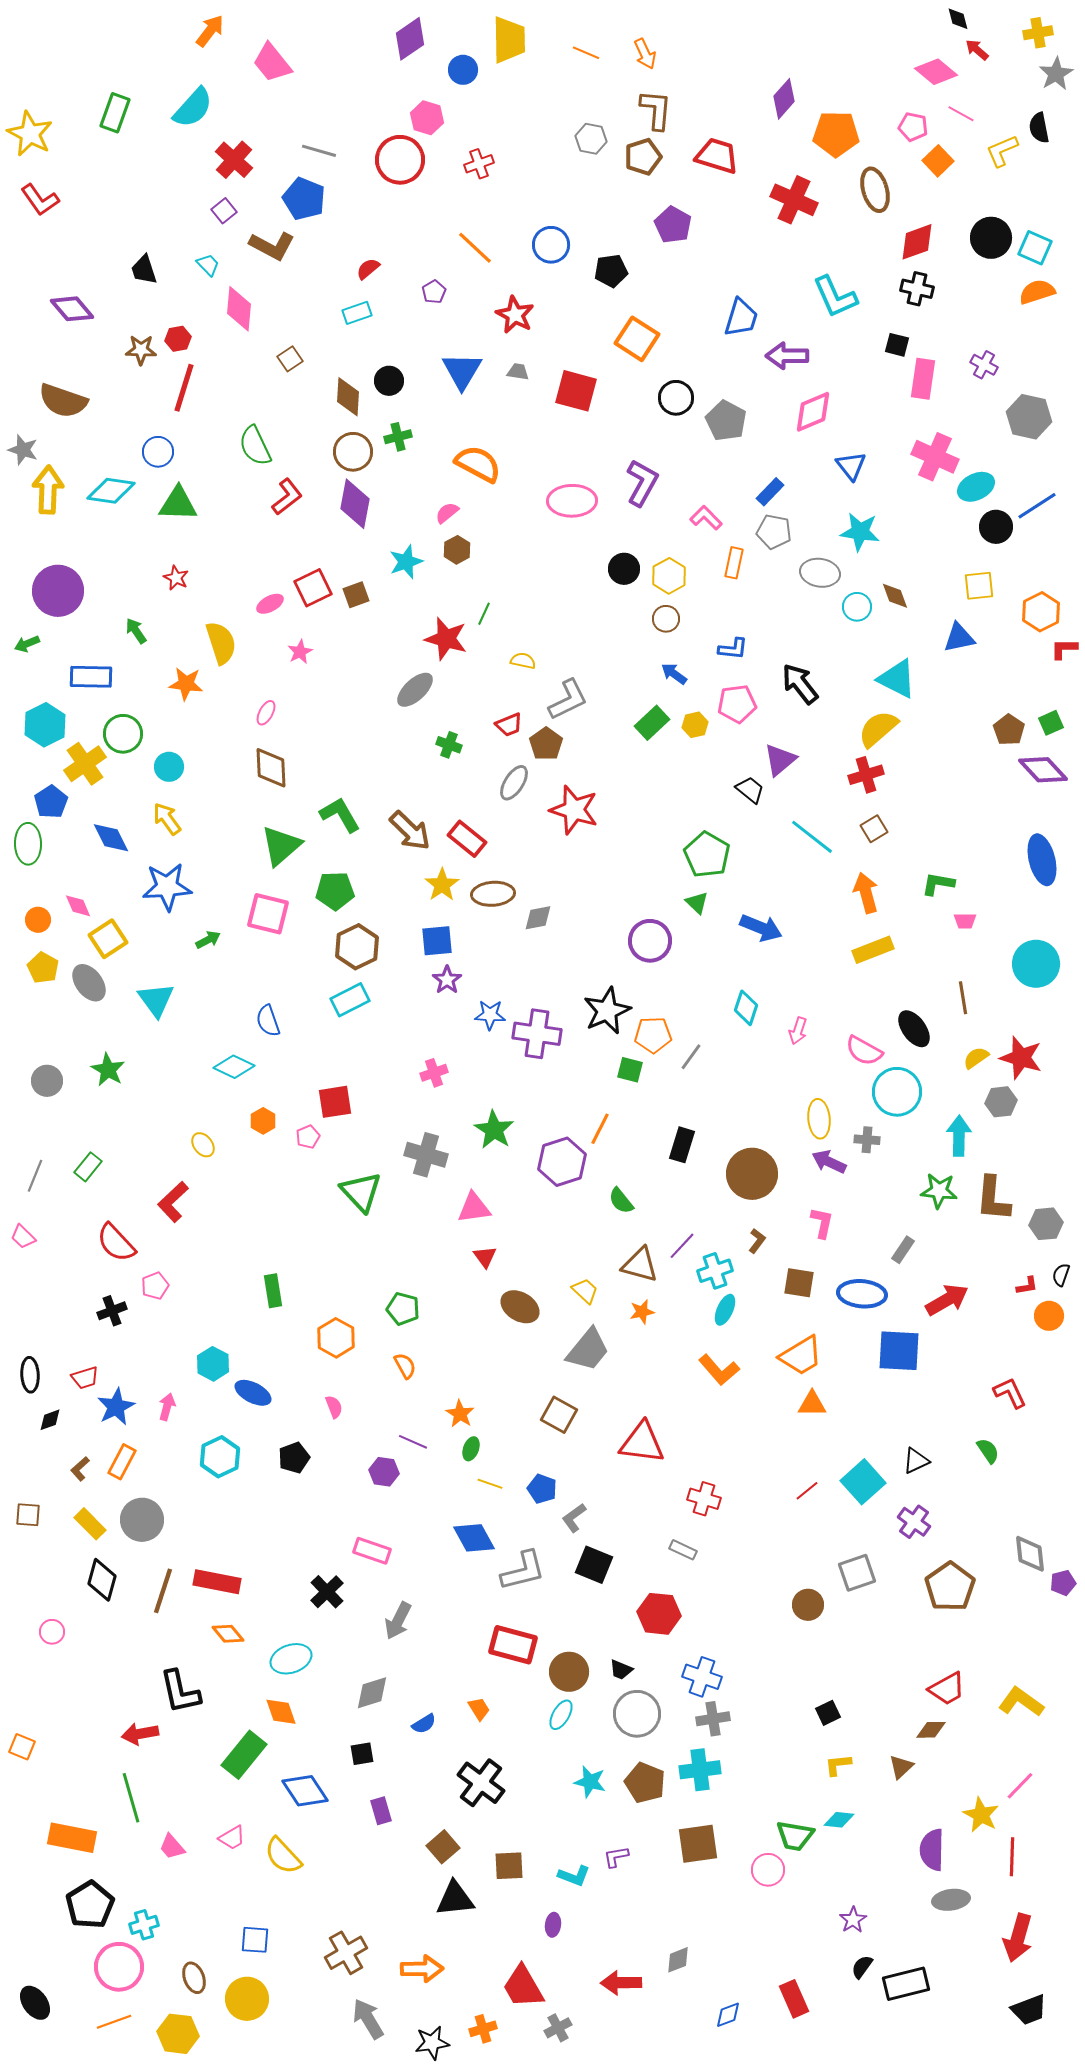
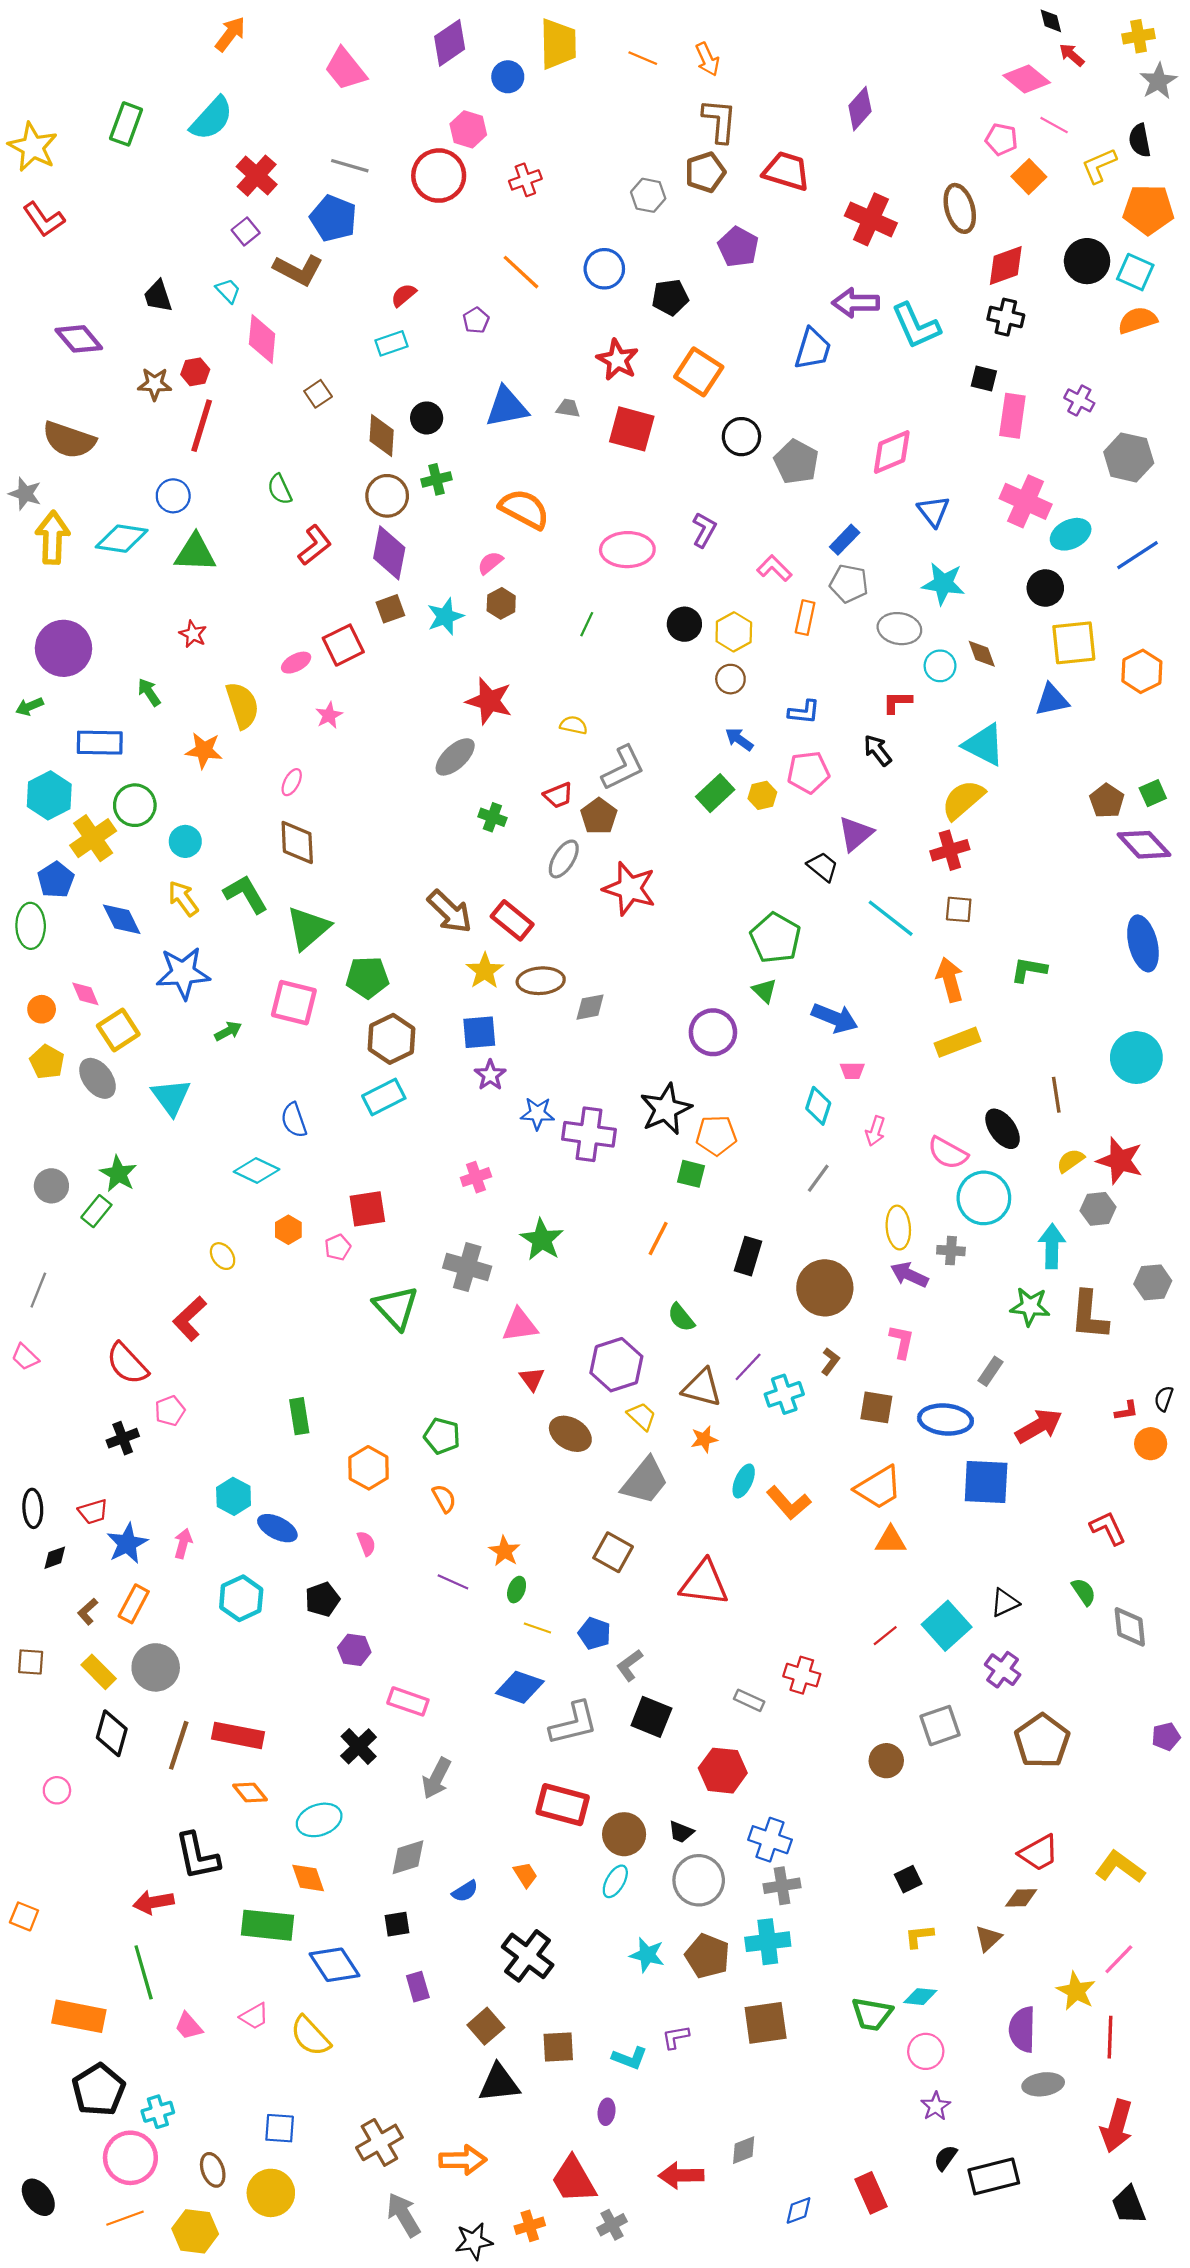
pink trapezoid: (272, 63) -> (345, 69), moved
orange pentagon: (836, 134) -> (1148, 210), moved
gray hexagon: (591, 139) -> (648, 195), moved
red star: (515, 315) -> (617, 360), moved
purple arrow: (787, 356) -> (856, 303), moved
blue triangle: (462, 371) -> (507, 407), turned 48
green semicircle: (255, 446) -> (280, 489), size x0.7
purple L-shape: (642, 483) -> (704, 530), size x0.7
black circle: (996, 527) -> (1045, 588), moved
yellow square: (979, 586) -> (1074, 643), size x1.4
brown square: (356, 595) -> (390, 609), moved
green line: (484, 614) -> (587, 624), moved
red L-shape: (1064, 649) -> (897, 702), moved
black arrow: (800, 684) -> (877, 750), size x0.7
green L-shape: (340, 815) -> (246, 894), moved
brown square: (874, 829) -> (959, 909), turned 36
pink trapezoid: (965, 921) -> (852, 1071), moved
gray line: (691, 1057) -> (818, 1178), moved
purple hexagon: (562, 1162) -> (616, 1365), moved
green rectangle: (88, 1167) -> (96, 1211), moved
gray hexagon: (1046, 1224) -> (1153, 1282), moved
cyan ellipse: (725, 1310) -> (744, 1481), moved
purple hexagon: (384, 1472) -> (354, 1650), moved
red cross: (704, 1499) -> (802, 1675), moved
blue diamond: (474, 1538) -> (520, 1687), turned -42
gray diamond: (1030, 1554) -> (1130, 1627), moved
green rectangle: (244, 1755) -> (268, 1925), turned 57
pink circle: (768, 1870) -> (926, 2051), moved
black trapezoid: (1029, 2010) -> (1129, 2205), turned 90

